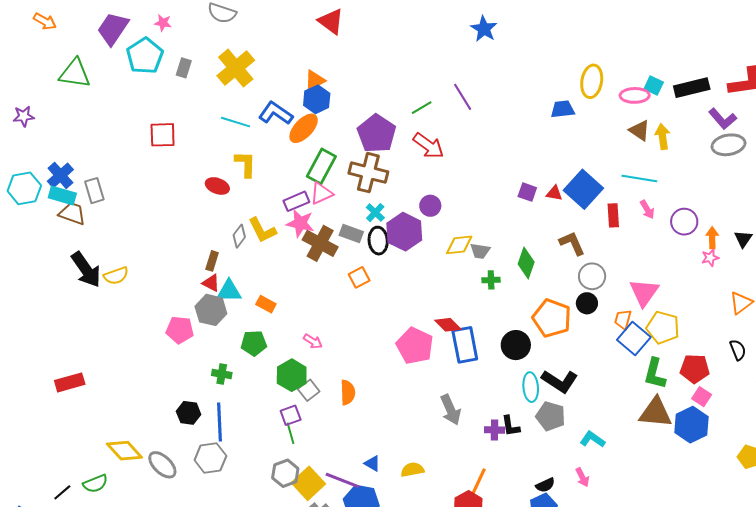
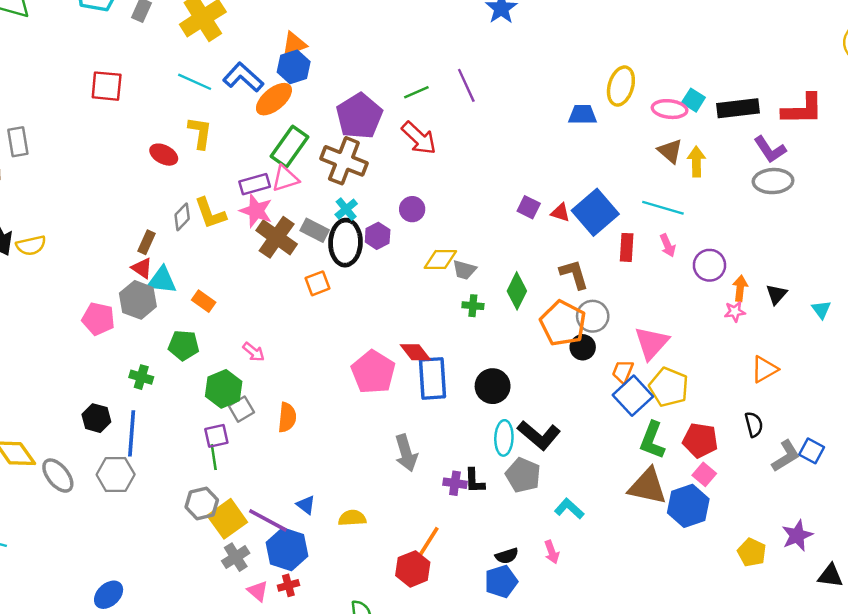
purple hexagon: (404, 232) -> (378, 236), size x0.6
black ellipse: (378, 241) -> (345, 243), size x1.4
orange pentagon: (552, 318) -> (563, 323), moved

